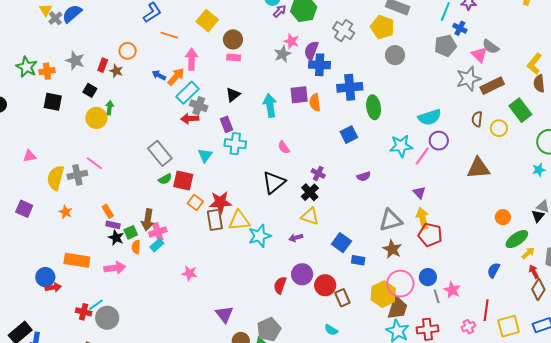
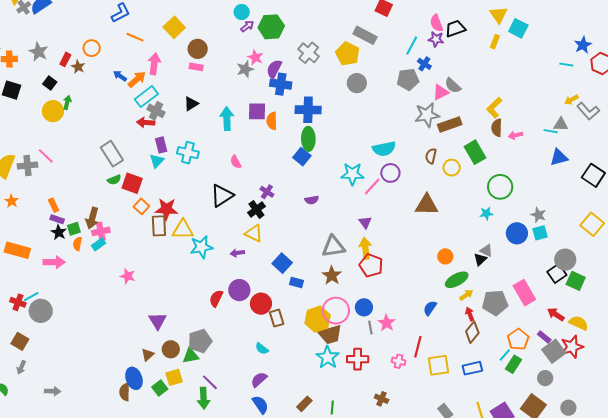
pink triangle: (479, 55) -> (441, 92), turned 42
green ellipse: (374, 107) -> (308, 139), moved
purple rectangle: (226, 124) -> (161, 145), moved
blue square: (349, 135) -> (302, 157), turned -30
brown trapezoid: (397, 308) -> (330, 334), turned 50
pink cross: (468, 327) -> (399, 361), turned 32

